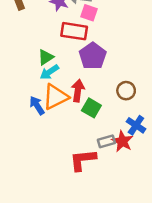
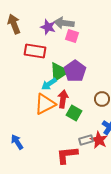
red rectangle: (74, 31) -> (35, 51), moved
green triangle: (46, 57) -> (59, 72), moved, size x1.5
cyan arrow: (49, 72) -> (49, 84), moved
blue arrow: (37, 105) -> (17, 142), moved

